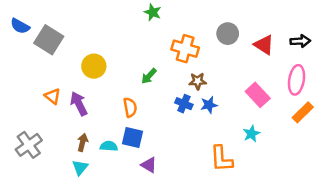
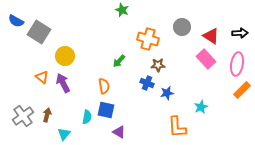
yellow circle: (94, 66) -> (65, 56), moved
pink rectangle: (258, 95) -> (206, 59), moved
blue star: (209, 105) -> (167, 93), moved
brown arrow: (83, 142) -> (47, 115), moved
cyan semicircle: (109, 146) -> (87, 117), turned 96

